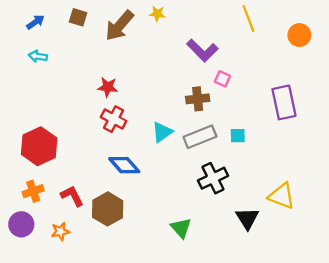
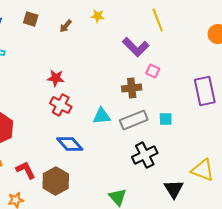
yellow line: (248, 18) -> (158, 20), moved
brown arrow: (119, 26) -> (66, 26), size x0.5
cyan triangle: (162, 132) -> (102, 116), turned 30

